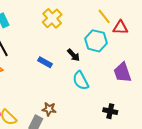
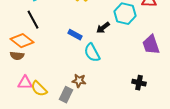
black arrow: (74, 55) -> (103, 28), turned 96
cyan semicircle: (81, 81) -> (92, 53), moved

